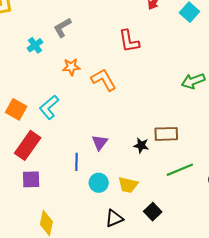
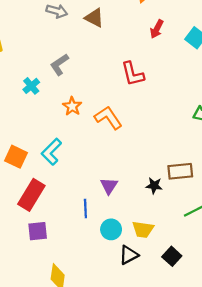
orange star: (71, 67) -> (72, 106), turned -30
black triangle: (114, 218) -> (129, 255), moved

